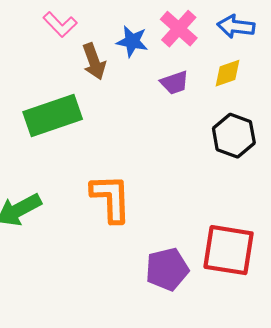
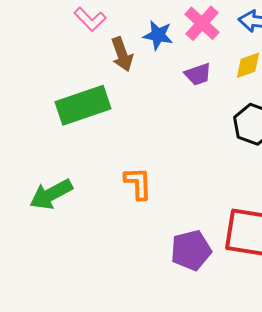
orange L-shape: (111, 198) -> (138, 183), size x0.7

